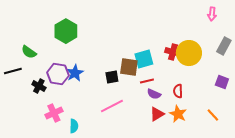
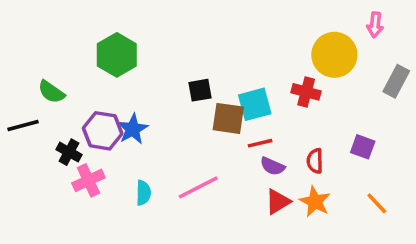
yellow circle: (189, 53) -> (334, 55), moved
black square: (112, 77) -> (200, 90), moved
purple square: (222, 82) -> (363, 147), moved
pink cross: (54, 113) -> (88, 180), moved
cyan semicircle: (74, 126) -> (143, 193), moved

